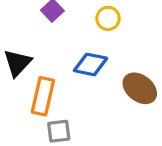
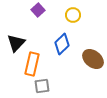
blue diamond: (91, 64) -> (62, 44), turned -55

